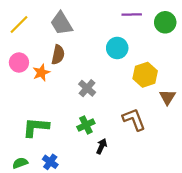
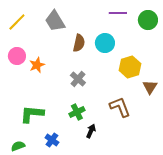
brown semicircle: (58, 55) -> (79, 43), moved
blue cross: (50, 162) -> (52, 140), moved

